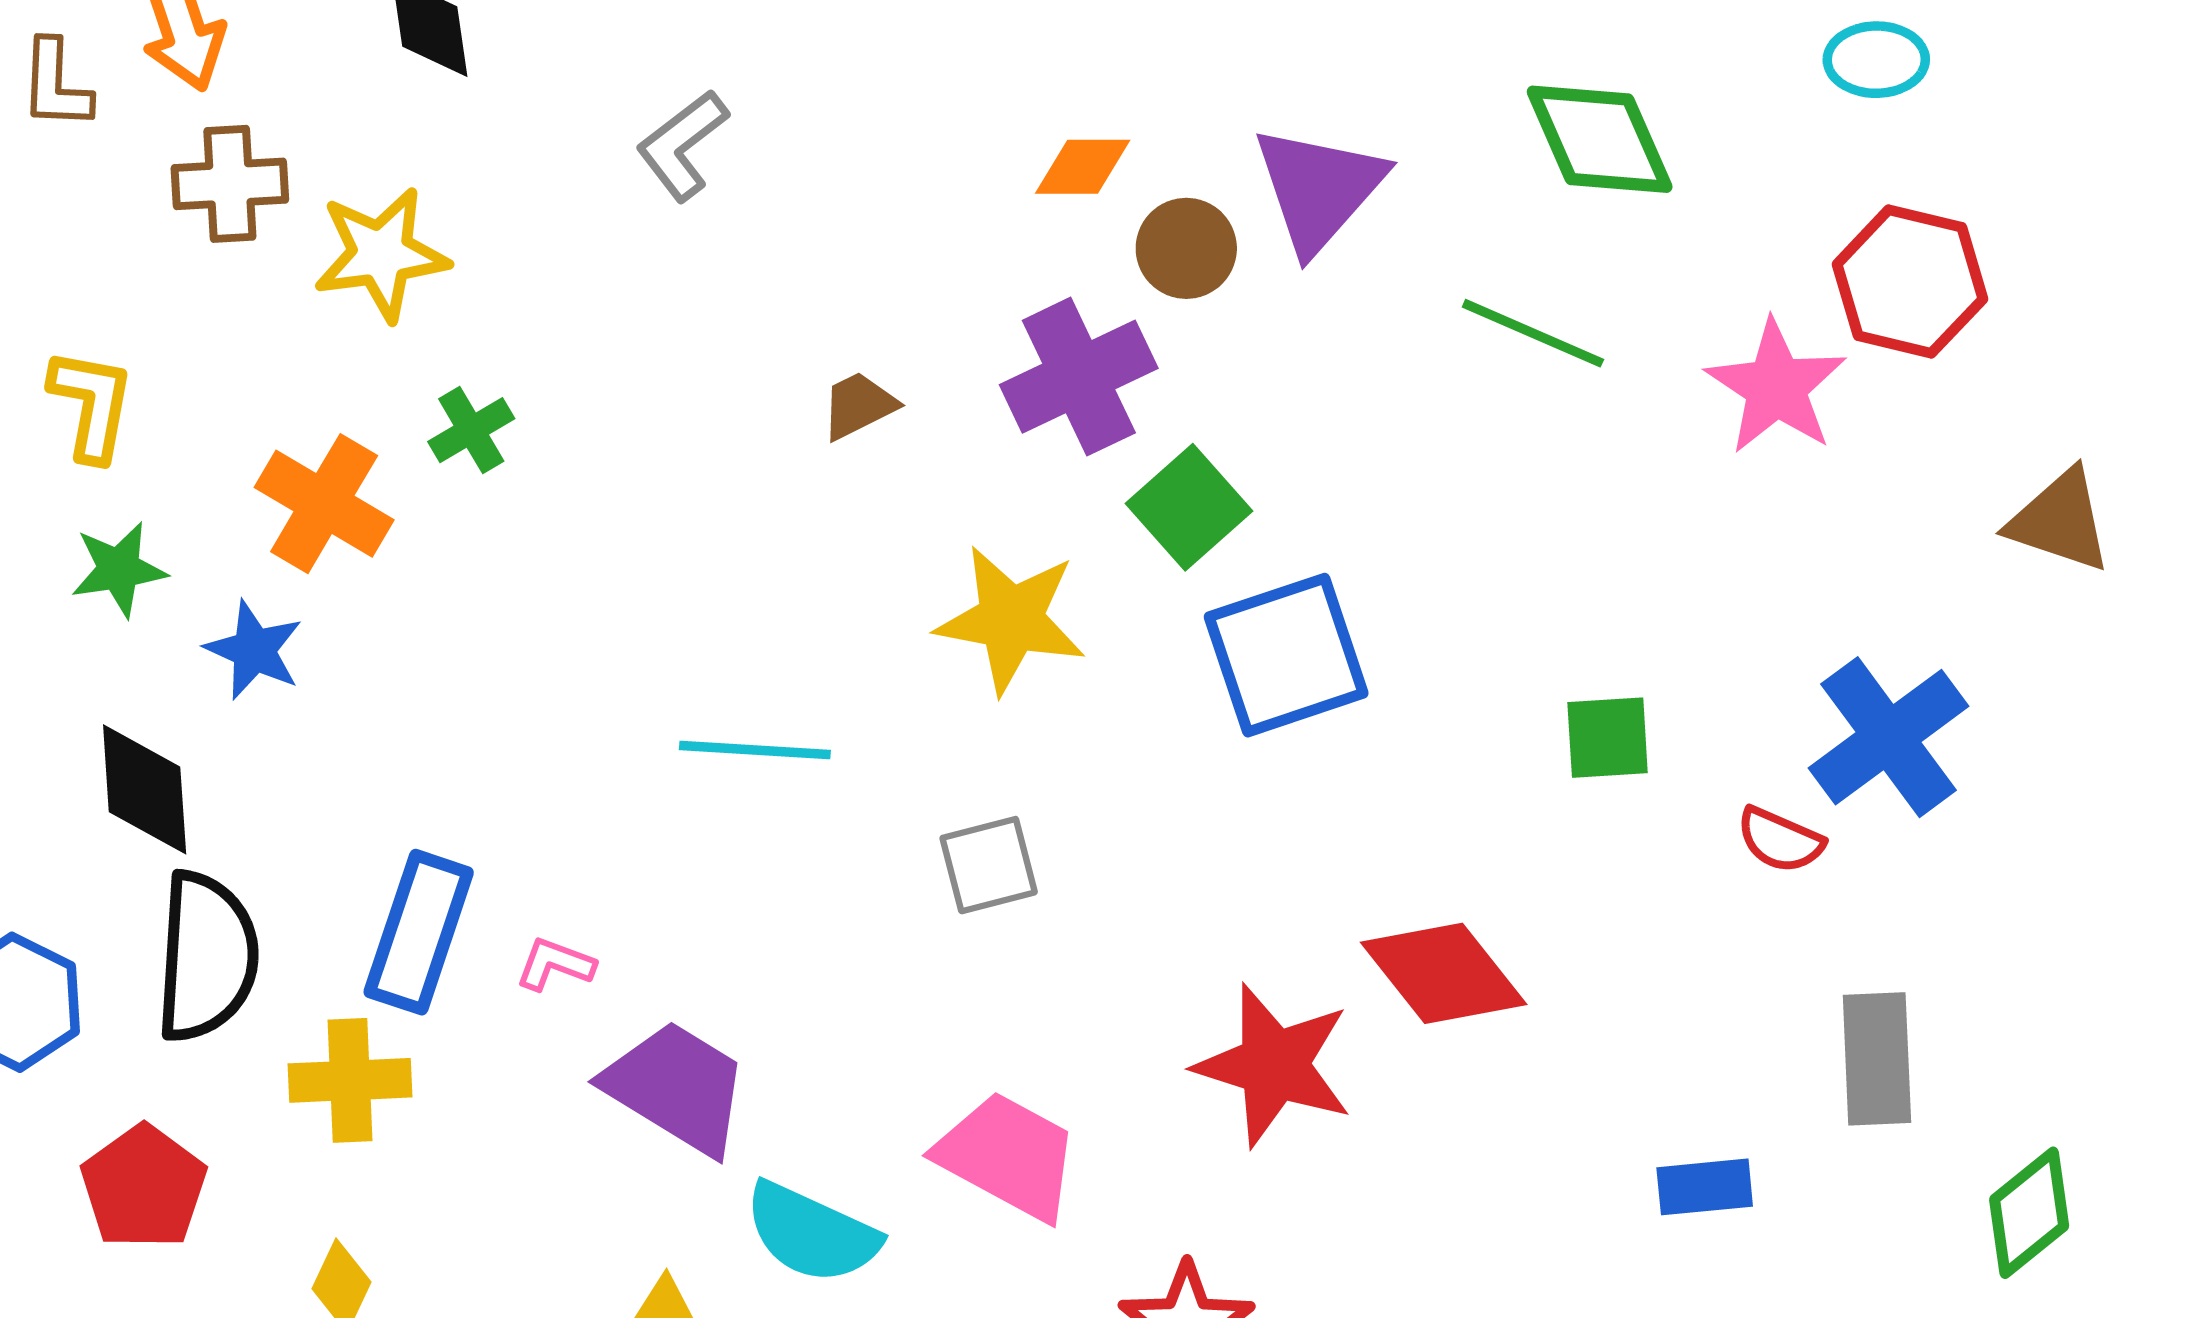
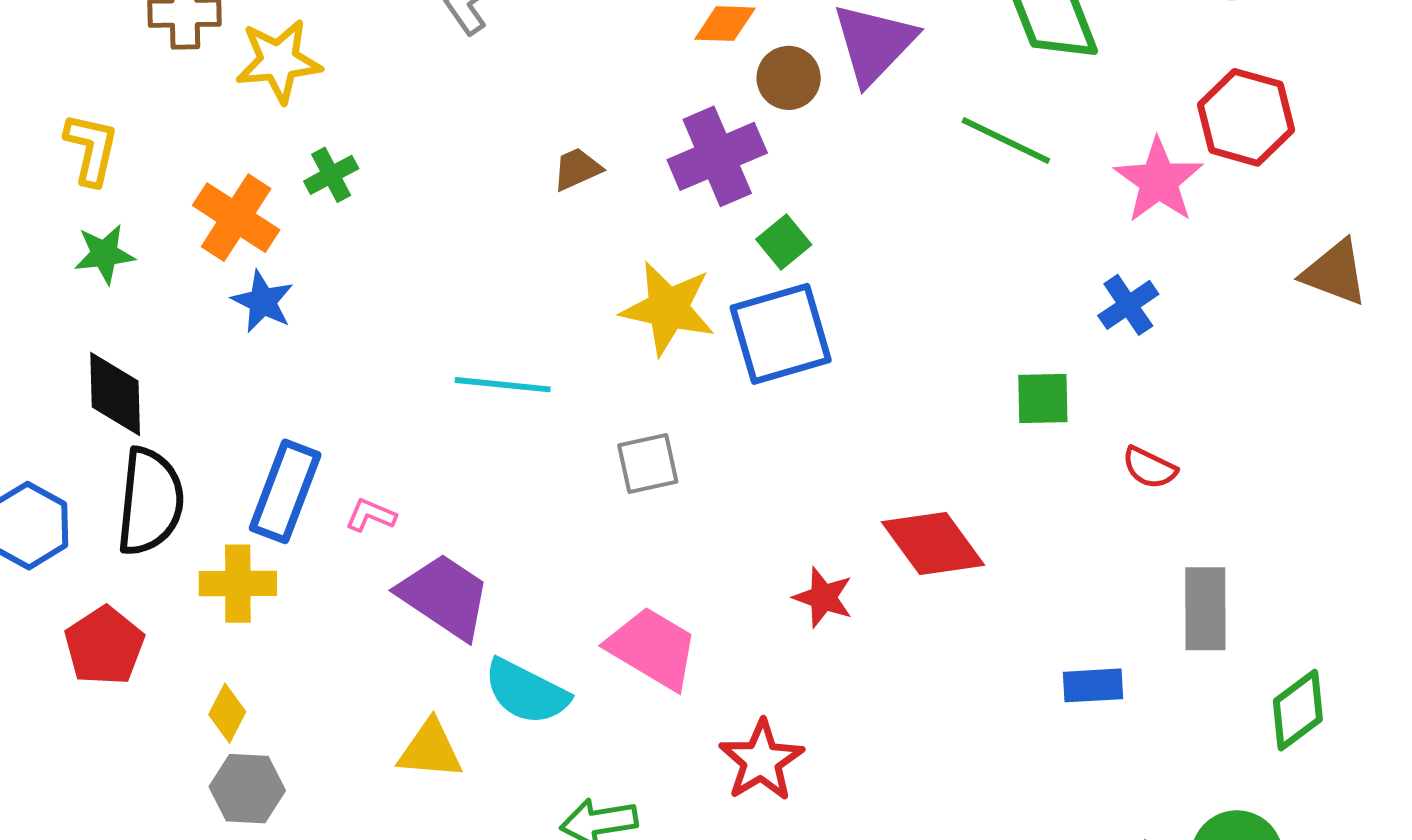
green square: (1189, 507) -> (784, 242), size x0.7
blue star: (254, 650) -> (263, 302), moved
blue square: (1286, 655) -> (781, 334), moved
blue cross: (1889, 737) -> (1128, 305), moved, size x0.6
red star: (1274, 1065) -> (823, 597), size x0.6

